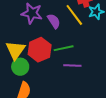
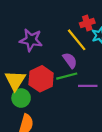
purple semicircle: (54, 21) -> (70, 60), moved
purple line: (72, 65) -> (88, 86), moved

